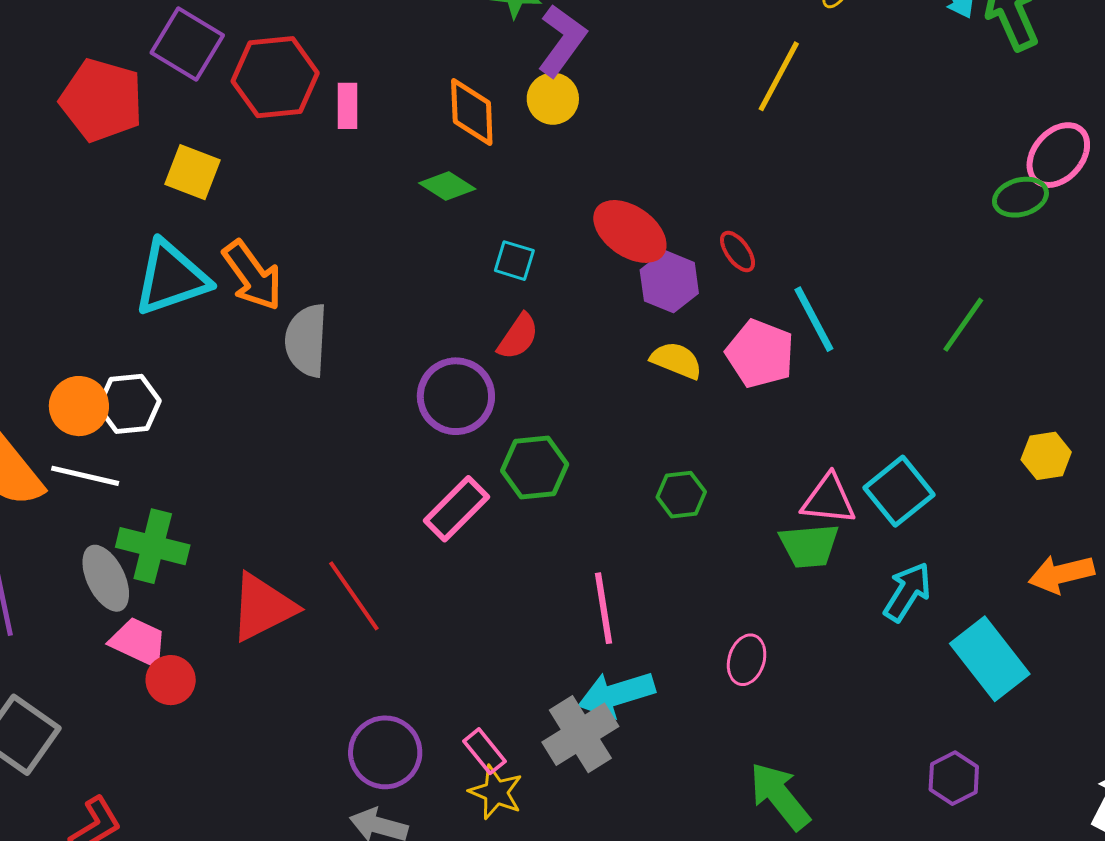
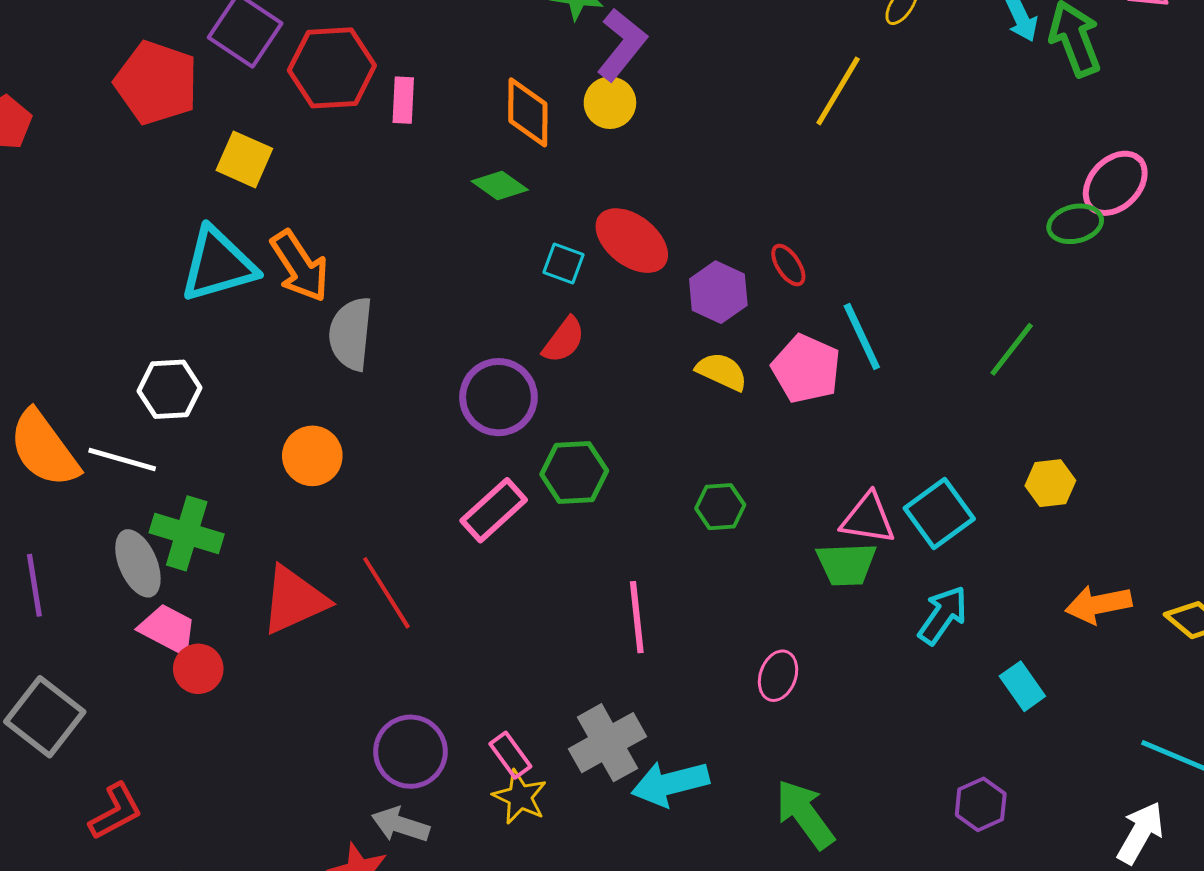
red ellipse: (630, 231) -> (632, 241), moved
orange circle: (79, 406) -> (312, 456), moved
yellow hexagon: (1046, 456) -> (1050, 483), moved
cyan rectangle: (990, 659) -> (1022, 686), size x0.6
cyan arrow: (616, 694) -> (670, 783), moved

